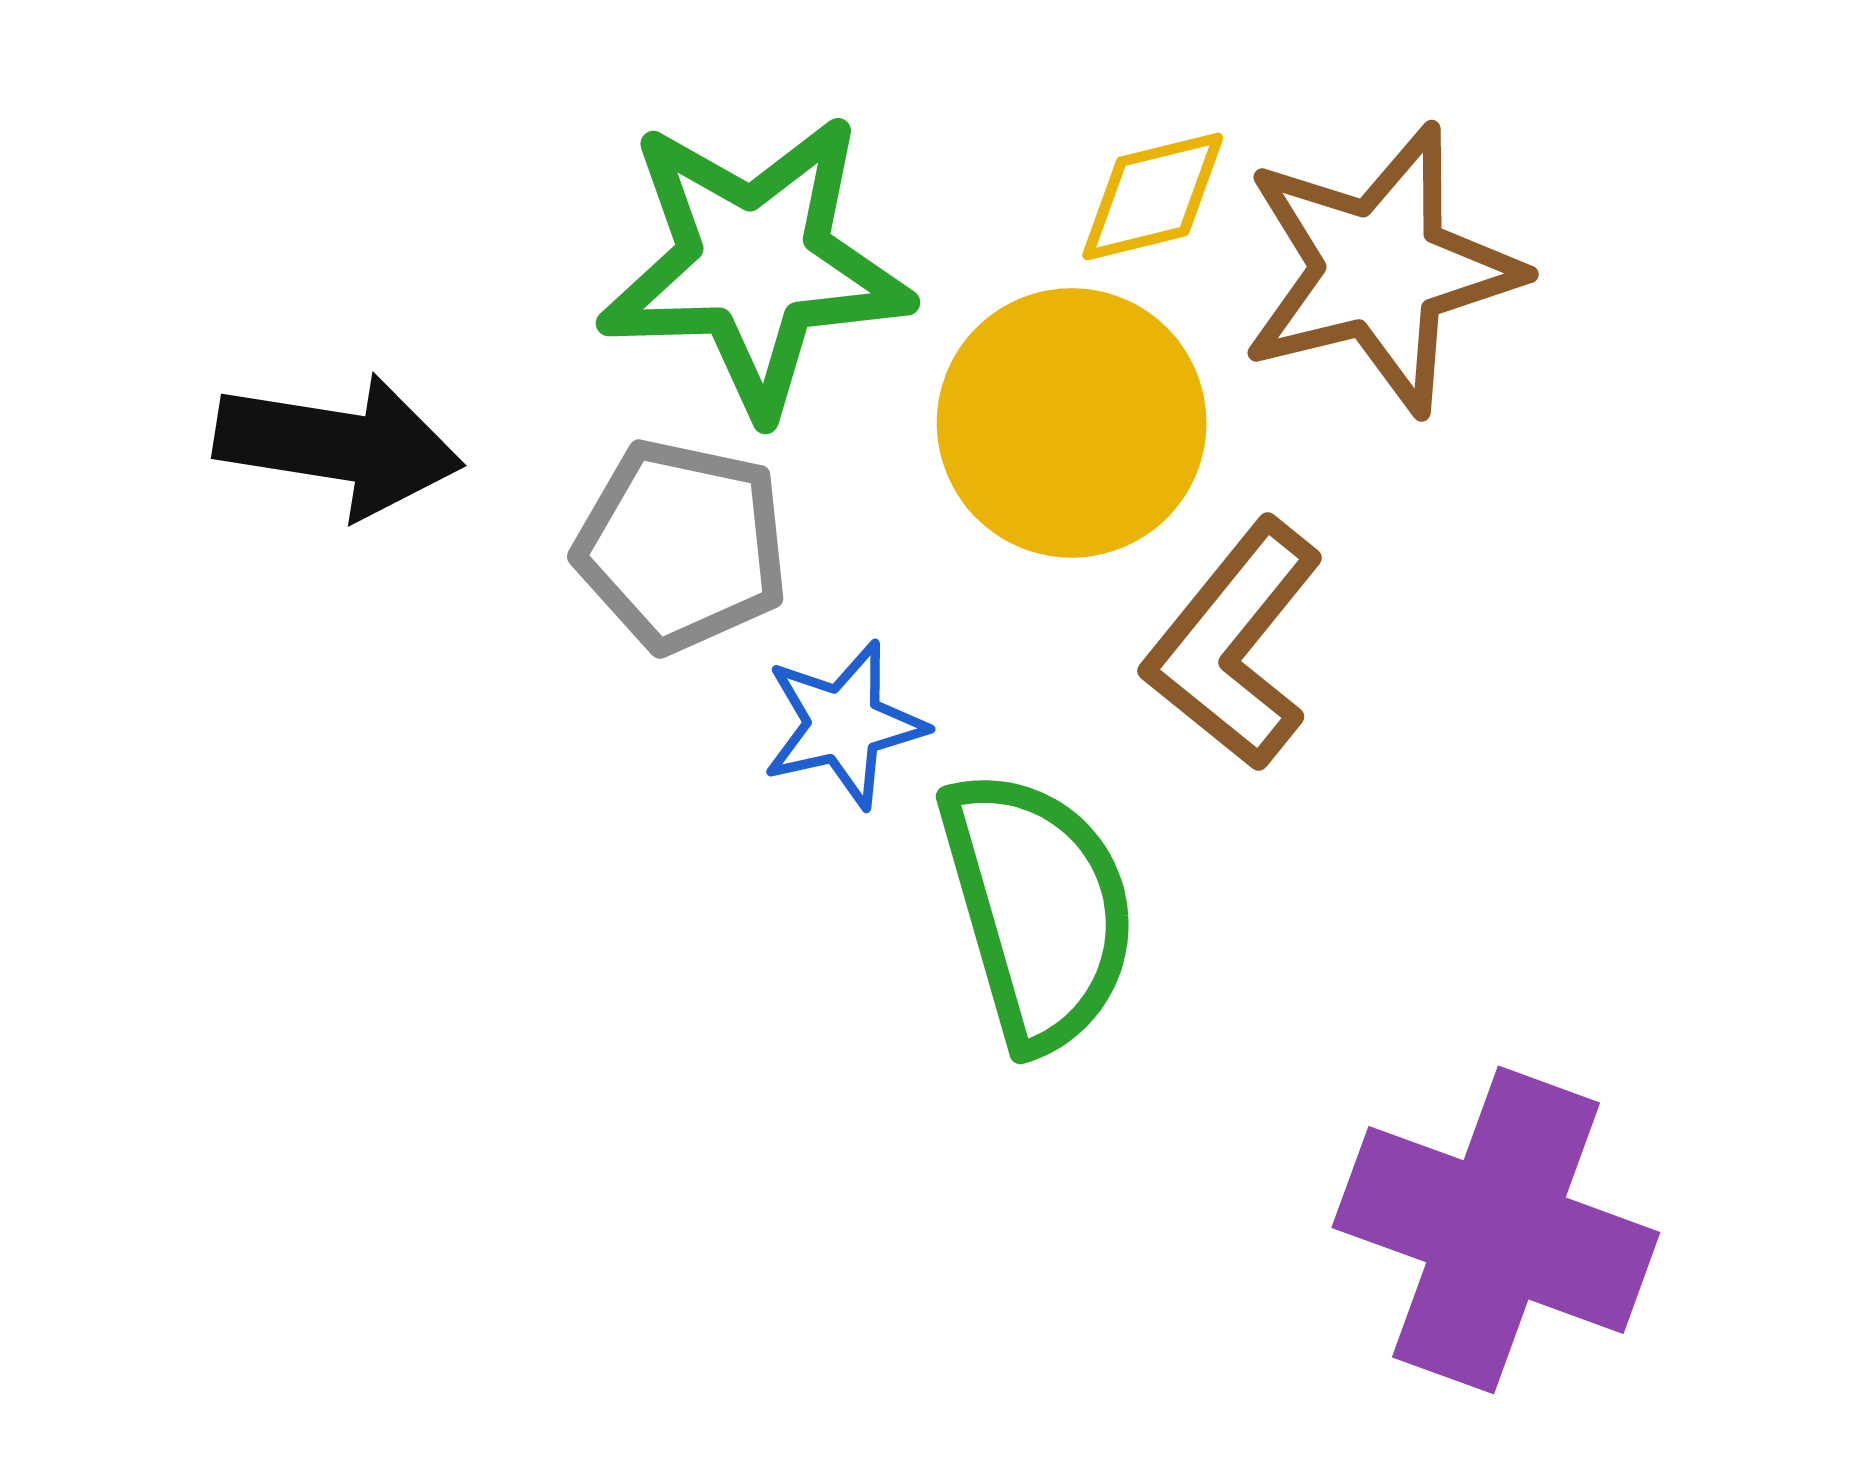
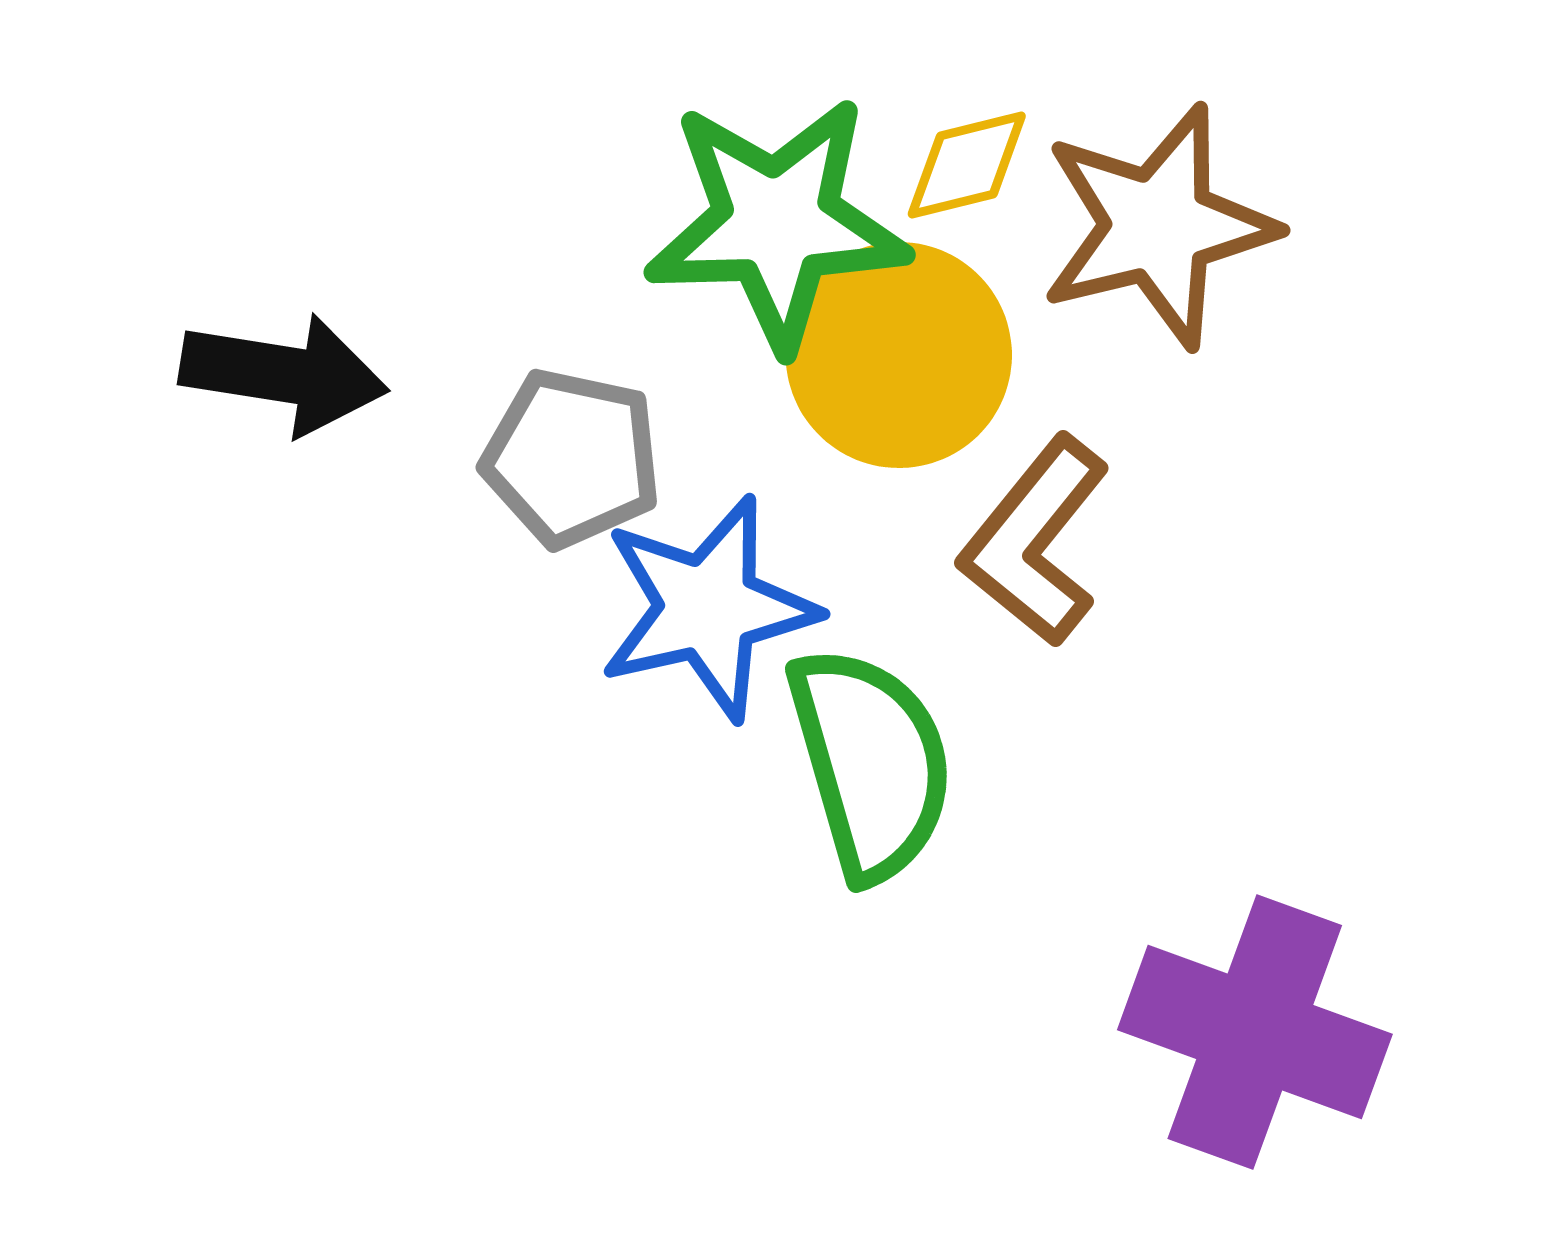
green star: (755, 264) -> (777, 223), moved
blue star: (844, 724) -> (708, 608), size x1.6

